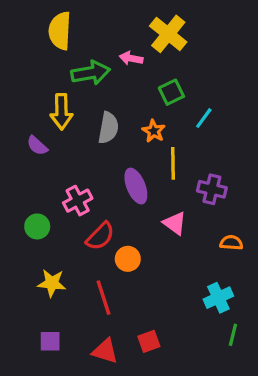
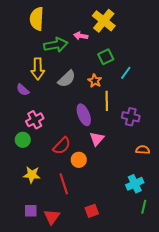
gray semicircle: (108, 128) -> (67, 79), turned 36
pink cross: (78, 201) -> (35, 120), moved
pink triangle: (175, 223) -> (97, 139), moved, turned 35
red triangle: (105, 351) -> (52, 217), moved, turned 48

